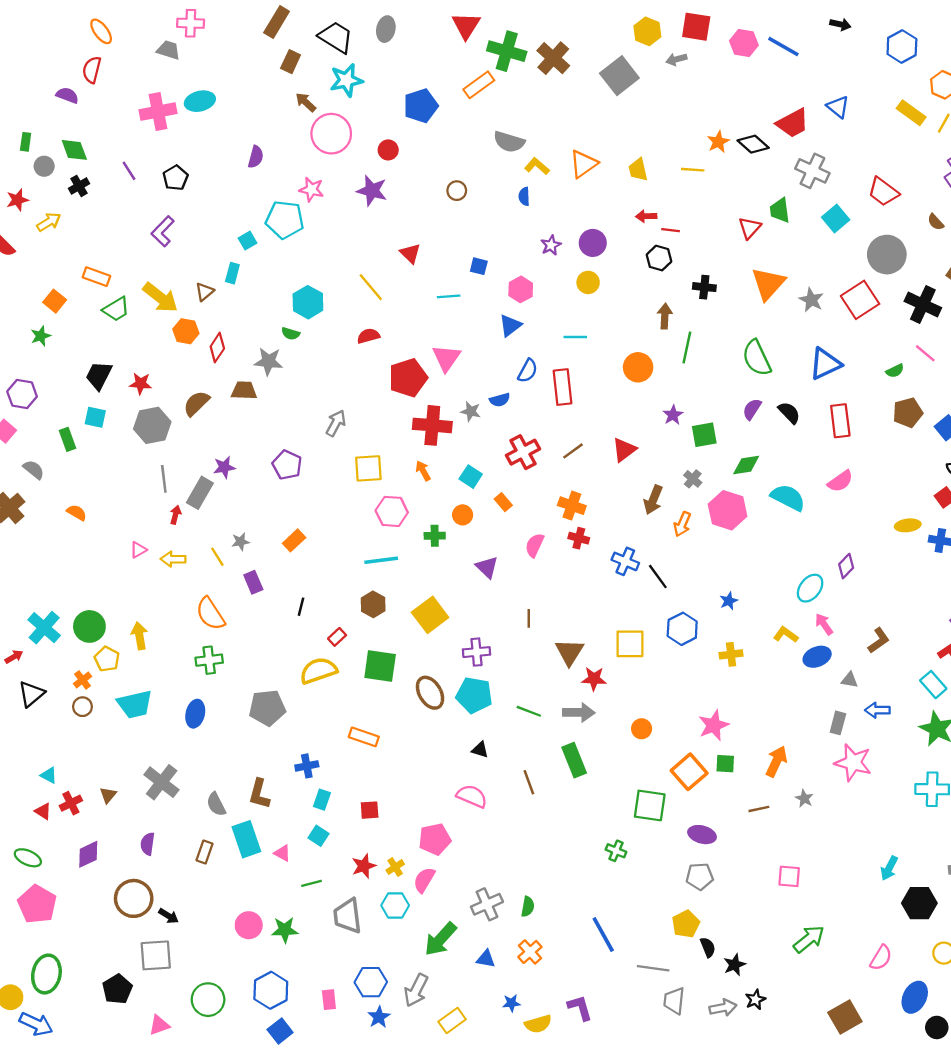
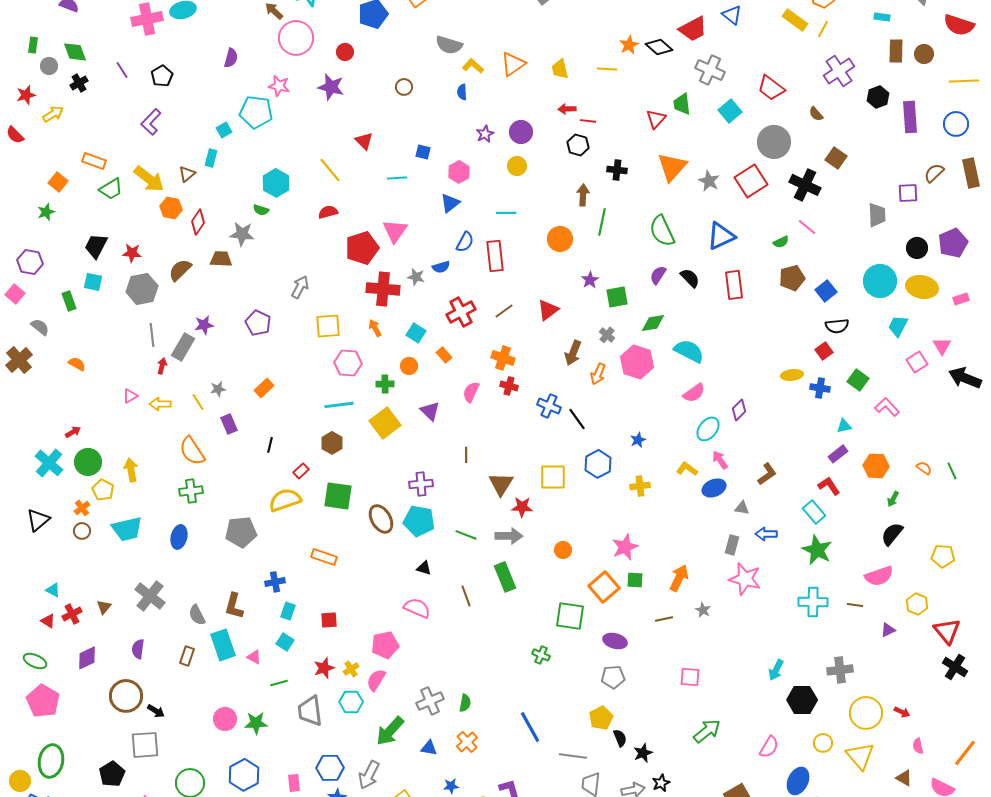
pink semicircle: (840, 481) -> (694, 393), moved
yellow square: (430, 615) -> (385, 423), moved
red arrow: (14, 657) -> (73, 432), moved

